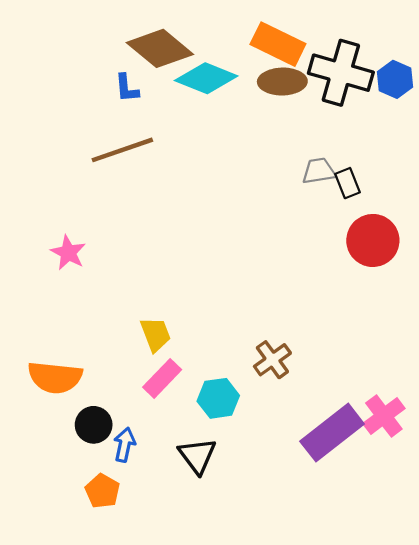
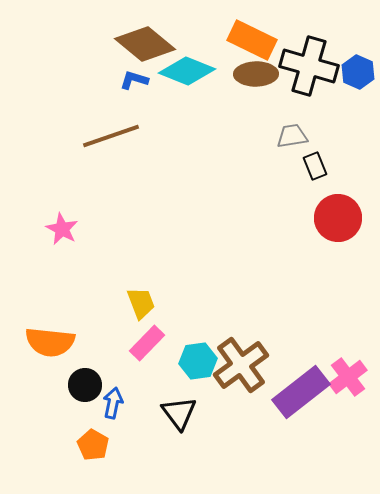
blue L-shape: (127, 88) -> (134, 80), moved, turned 112
gray trapezoid: (319, 171) -> (292, 136), moved
brown cross: (272, 360) -> (241, 365), moved, size x1.6

